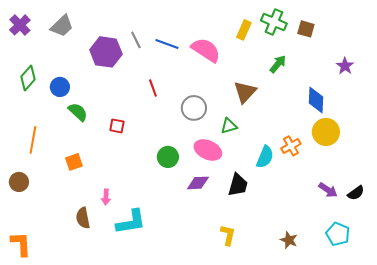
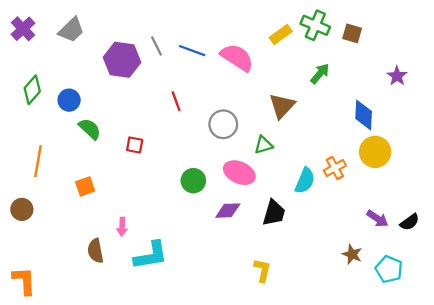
yellow rectangle: (244, 30) -> (281, 35), turned 30
brown star: (289, 240) -> (352, 254), moved

